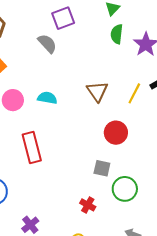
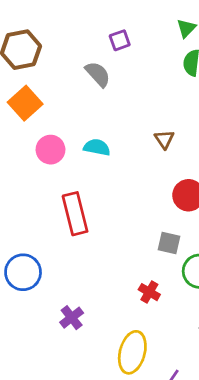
purple square: (63, 18) -> (120, 40), size x0.7
brown triangle: (97, 91) -> (164, 139), size x0.7

